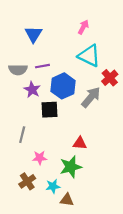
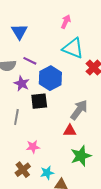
purple line: (42, 66) -> (30, 61), turned 40
gray arrow: (91, 97) -> (79, 110), moved
gray line: (22, 135) -> (16, 117), moved
green star: (71, 167) -> (81, 156), moved

